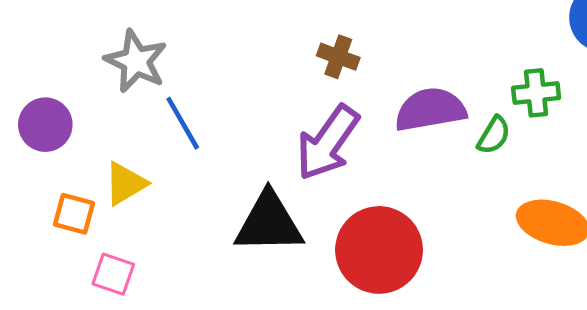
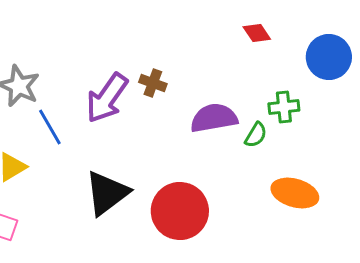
purple arrow: (328, 143) -> (107, 98), moved
black triangle: (269, 223) -> (107, 193), turned -36

